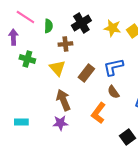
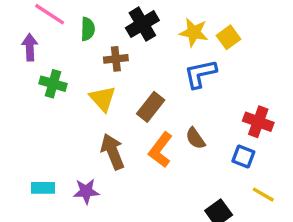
blue L-shape: (113, 67) -> (200, 74), moved
orange L-shape: (98, 113) -> (161, 150), moved
purple star: (60, 123) -> (86, 191), moved

